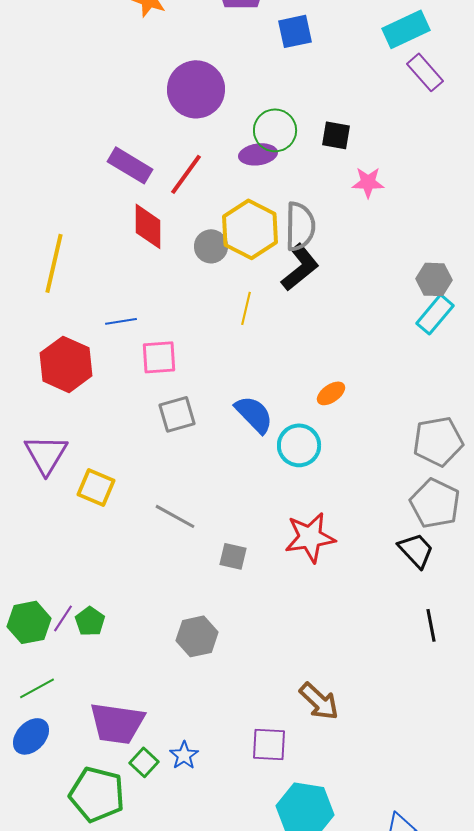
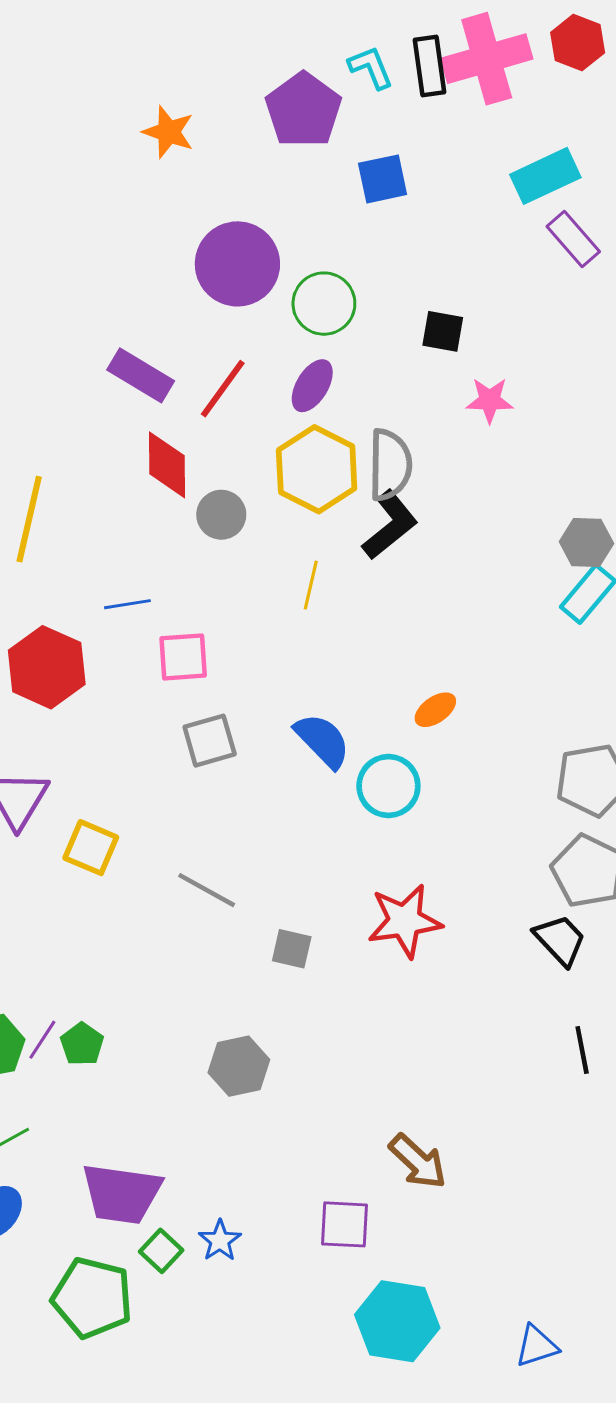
green circle: (275, 130) -> (324, 304), moved
purple ellipse: (258, 154) -> (312, 386), moved, turned -51
gray circle: (211, 246) -> (221, 515), moved

